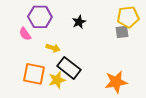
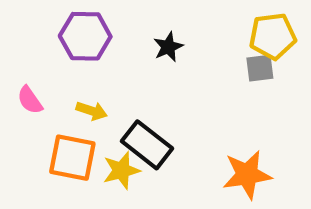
pink semicircle: (25, 34) -> (30, 100), moved
yellow arrow: (53, 48) -> (92, 111), moved

